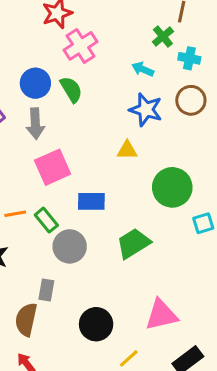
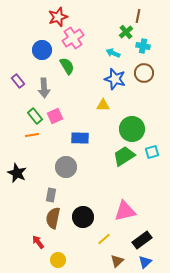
blue circle: (35, 83) -> (42, 50), moved
pink square: (53, 167) -> (55, 116), size x0.7
orange line: (15, 214) -> (32, 135), moved
green rectangle: (46, 220) -> (35, 116), moved
green trapezoid: (133, 243) -> (124, 156), moved
brown semicircle: (26, 320) -> (53, 218), moved

